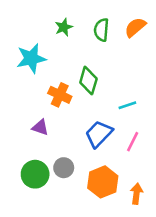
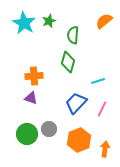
green semicircle: (101, 30) -> (73, 35), moved
cyan star: (31, 58) -> (24, 23), moved, turned -30
orange cross: (60, 95) -> (34, 76), moved, turned -30

